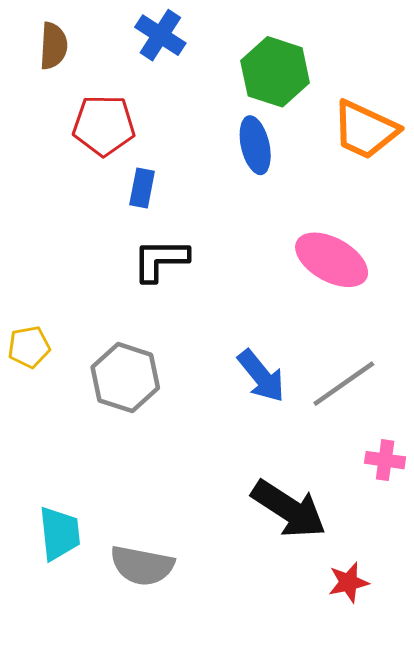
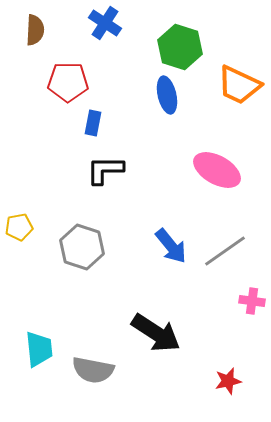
black arrow: (289, 509) -> (156, 333), moved

